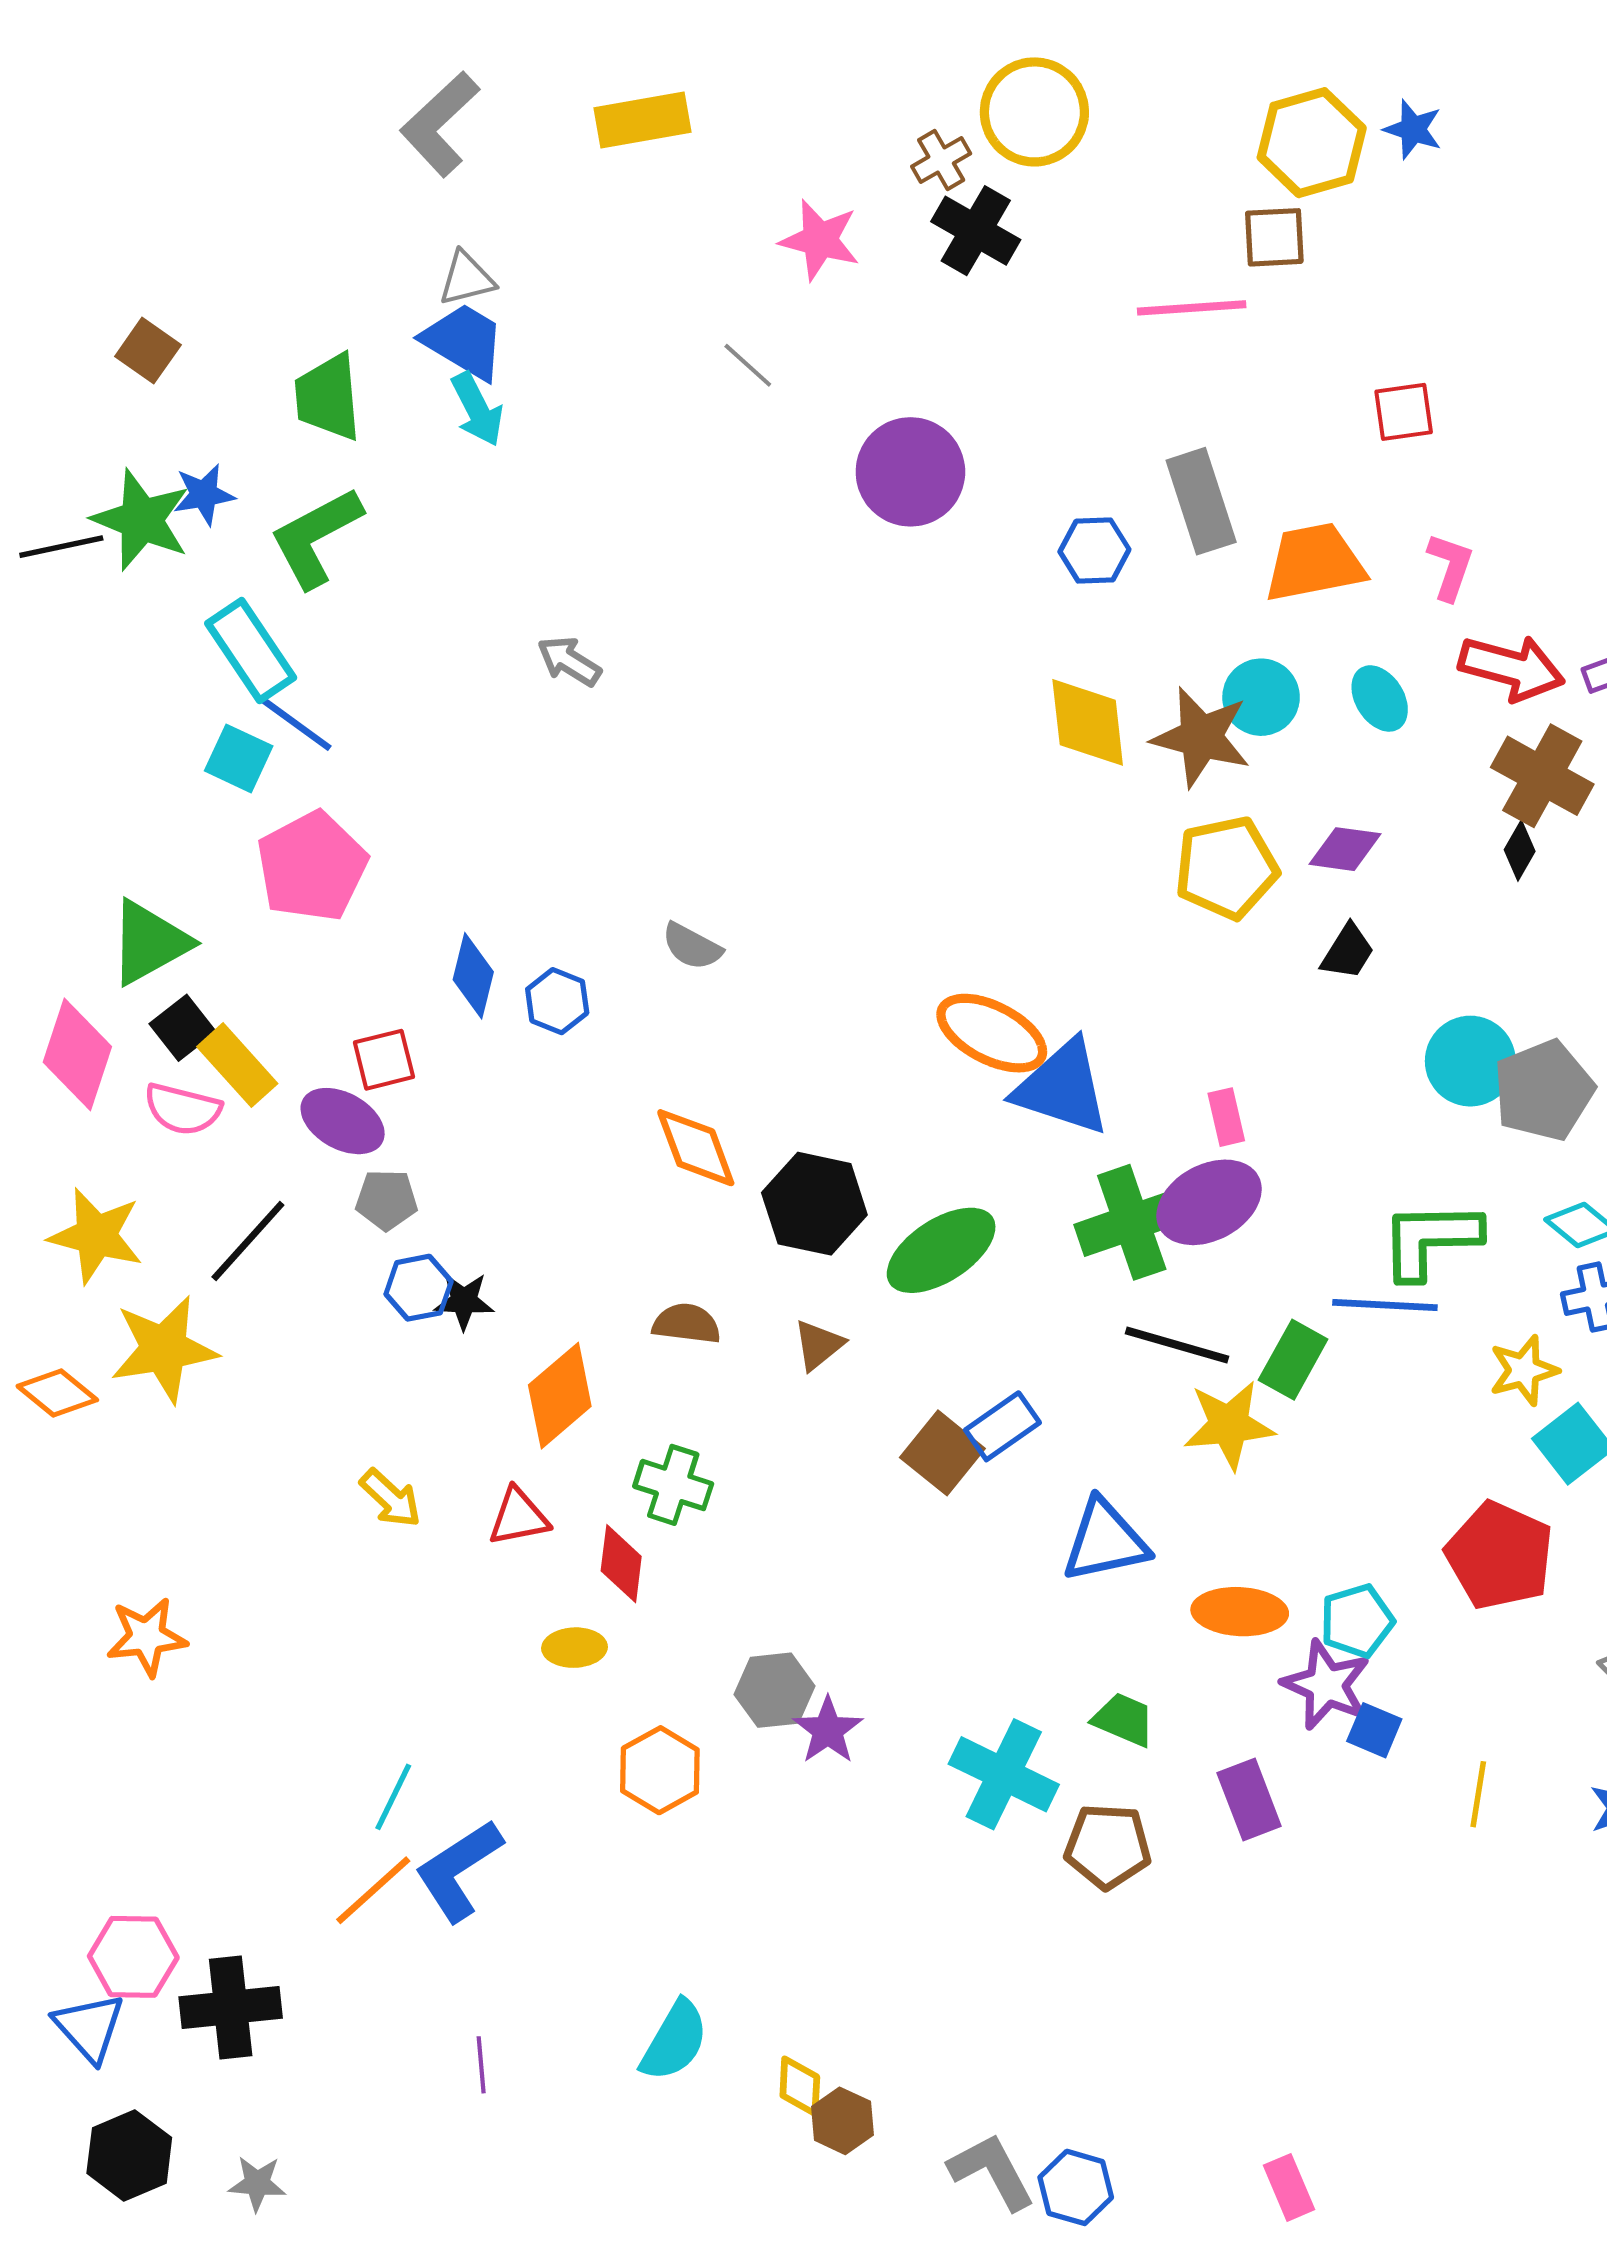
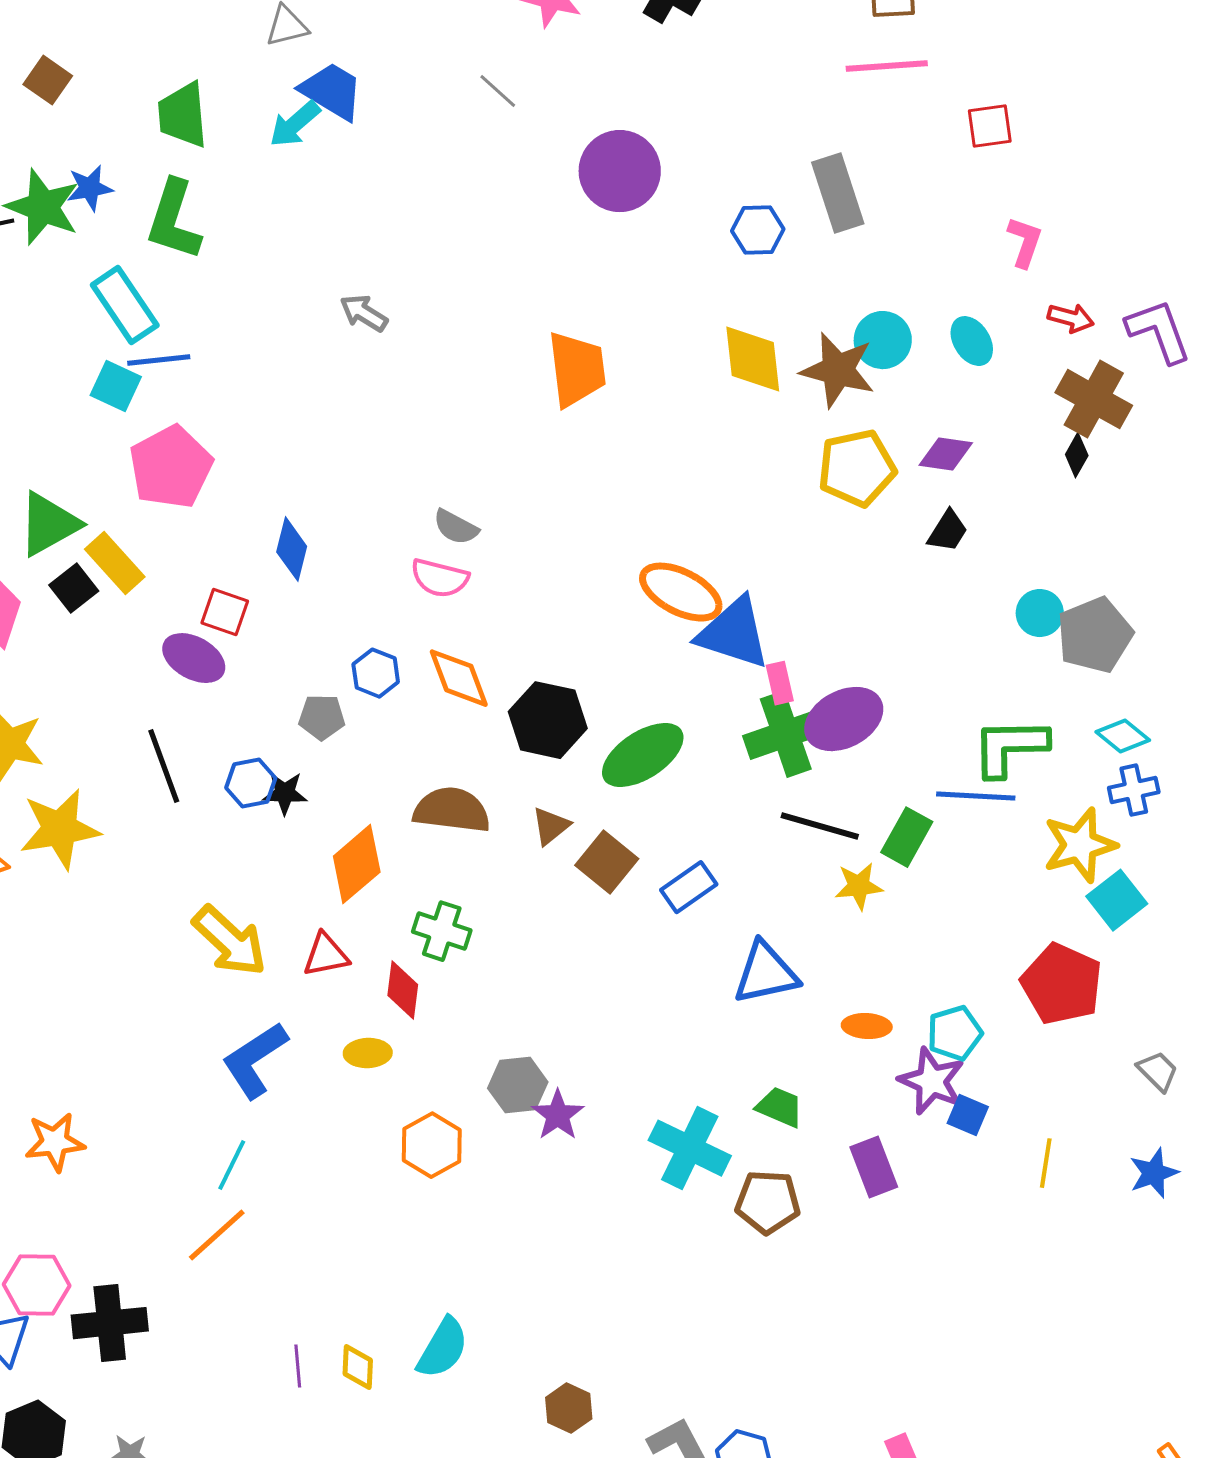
pink line: (1192, 308) -> (887, 66), moved
blue trapezoid: (464, 341) -> (332, 91), moved
cyan arrow: (477, 409) -> (295, 124), turned 76
green L-shape: (316, 537) -> (174, 220), turned -44
orange trapezoid: (1314, 563) -> (577, 369), moved, turned 94
red arrow: (1512, 668) -> (1071, 318), size x0.6
blue line: (296, 724) -> (159, 360), turned -42
blue hexagon: (557, 1001) -> (376, 673), moved
red square: (384, 1060) -> (225, 612), turned 33
cyan circle: (1470, 1061) -> (1040, 613), size x0.7
yellow rectangle: (237, 1065) -> (115, 563), moved
pink semicircle: (183, 1109) -> (440, 578), moved
pink rectangle: (1226, 1117) -> (780, 683), moved
gray pentagon: (387, 1200) -> (322, 717), moved
black line: (248, 1241) -> (164, 766), moved, turned -62
brown semicircle: (686, 1324) -> (452, 810), size x1.5
yellow star: (1524, 1370) -> (1080, 845), size x1.4
yellow star: (1229, 1425) -> (859, 886), size x0.7
brown square: (942, 1453) -> (607, 862), moved
yellow arrow: (391, 1498) -> (230, 941), size x1.6
orange ellipse: (1240, 1612) -> (867, 1026), size x0.7
orange star: (147, 1637) -> (55, 1142), moved
blue L-shape: (459, 1870) -> (255, 1060), moved
yellow diamond: (800, 2086) -> (358, 1367), moved

